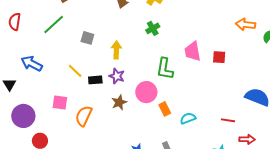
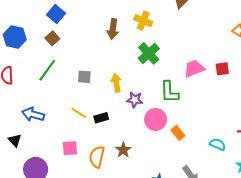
green cross: (153, 28) -> (149, 53), size x1.5
pink trapezoid: (193, 51) -> (194, 69), turned 90
purple star: (117, 76) -> (135, 100), moved
brown star: (119, 102) -> (123, 150), moved
cyan semicircle: (188, 118) -> (218, 144), moved, turned 56

